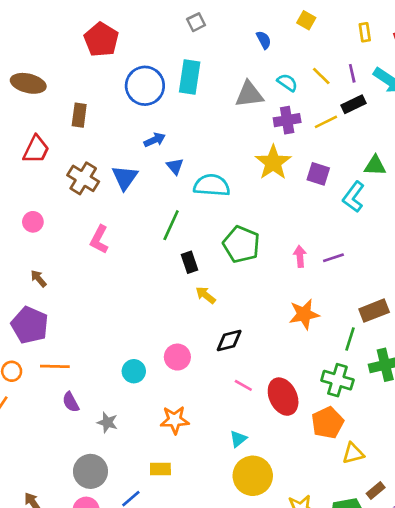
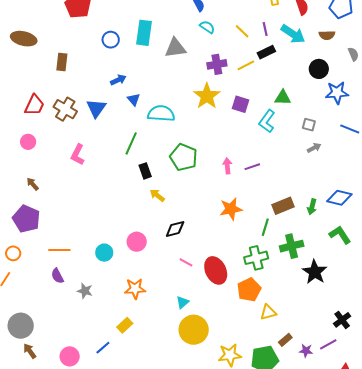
cyan semicircle: (287, 83) -> (207, 27), moved
blue circle: (145, 86) -> (111, 40), size x0.6
gray triangle: (249, 94) -> (175, 48), moved
red trapezoid: (36, 149) -> (34, 105), moved
orange line: (55, 366) -> (59, 250), moved
green cross: (337, 380) -> (256, 258), turned -30
yellow rectangle: (160, 469) -> (125, 325), turned -42
gray circle: (90, 471) -> (21, 326), moved

